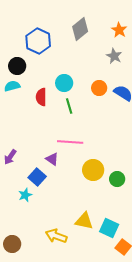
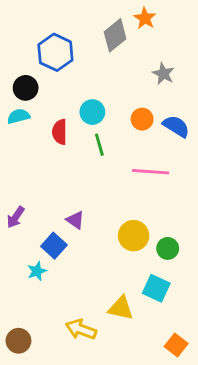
orange star: (119, 30) -> (145, 18), moved
pink line: (70, 142) -> (151, 172), moved
cyan square: (109, 228) -> (156, 288), moved

